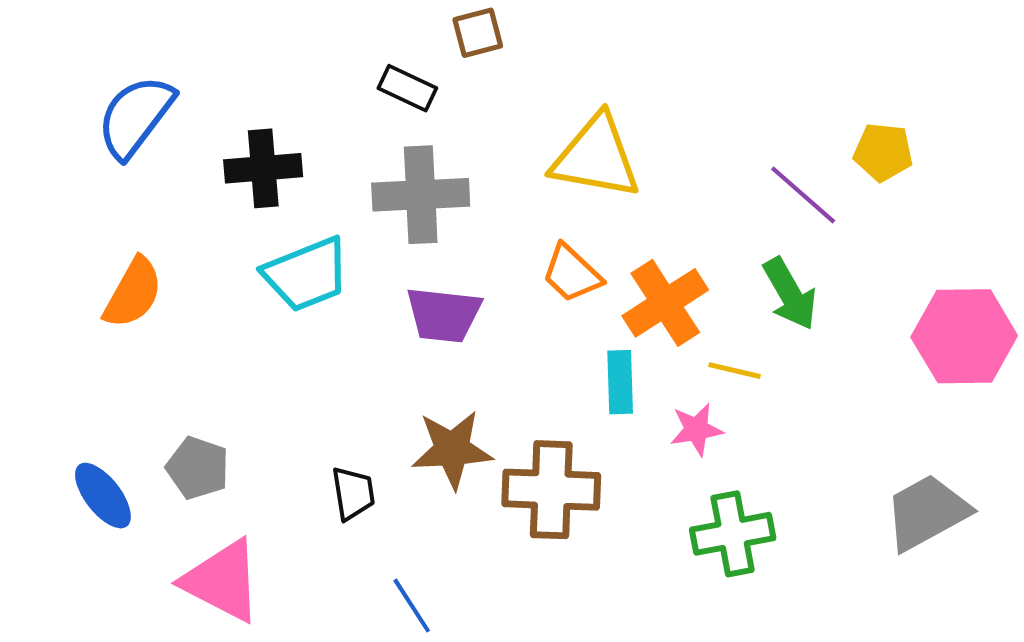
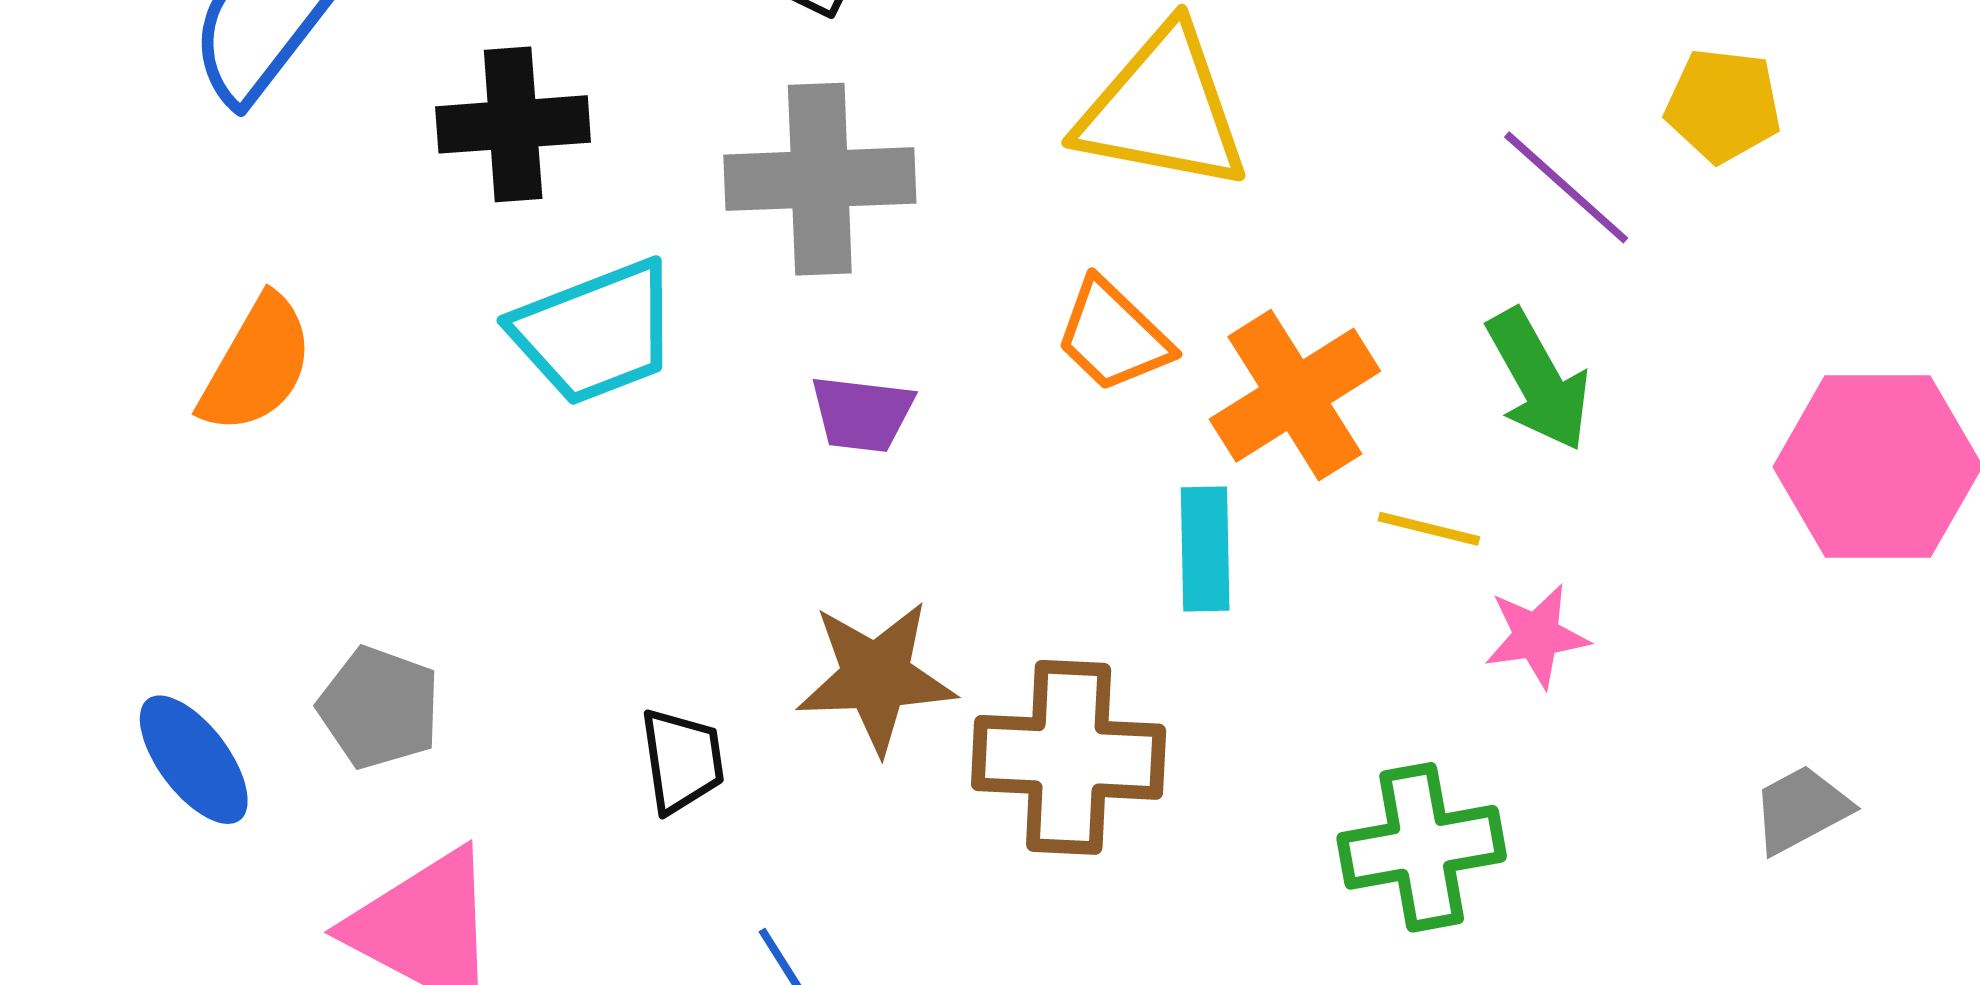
purple trapezoid: (444, 315) -> (862, 414), size x0.7
pink star: (696, 429) -> (1537, 636), moved
gray trapezoid: (927, 512) -> (1801, 809), size x0.6

